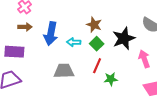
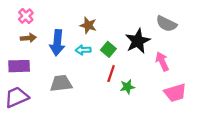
brown star: (94, 25) -> (88, 25), moved
gray trapezoid: (64, 71) -> (61, 83), moved

